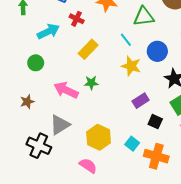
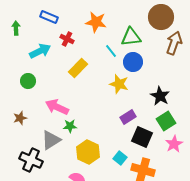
cyan line: (126, 40) -> (111, 51), moved
blue circle: (157, 51) -> (133, 62), moved
green star: (91, 83) -> (70, 126), moved
black square: (155, 122) -> (142, 137), size x1.5

